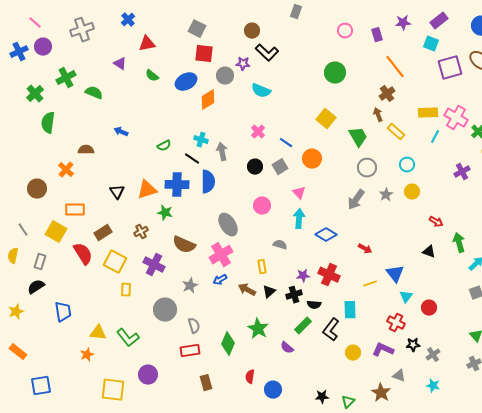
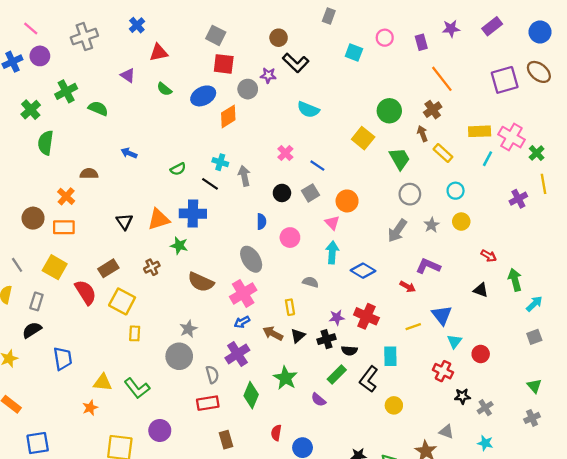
cyan square: (431, 44) -> (354, 53), moved
green circle: (335, 73) -> (389, 111), moved
cyan semicircle: (261, 91) -> (308, 110), moved
orange circle: (312, 159) -> (347, 201), moved
blue semicircle: (208, 182) -> (261, 222), moved, size x0.6
orange rectangle: (75, 210) -> (64, 227), moved
purple cross: (154, 265) -> (237, 354), moved, turned 30
gray star: (190, 286) -> (188, 329), moved
purple L-shape: (383, 350) -> (428, 266), moved

